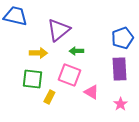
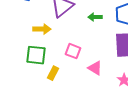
green arrow: (76, 51) -> (95, 17), moved
pink square: (69, 75) -> (73, 51), size x0.7

